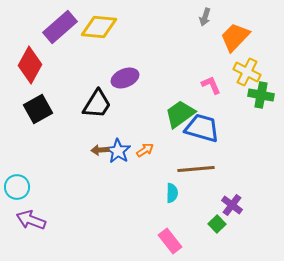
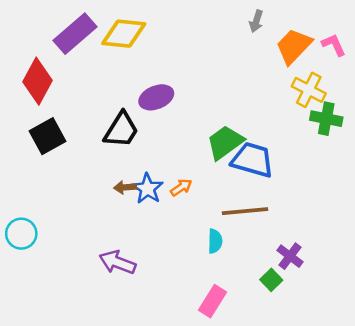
pink L-shape: (211, 85) -> (334, 45), moved
purple arrow: (31, 220) -> (118, 262), moved
pink rectangle: (170, 241) -> (212, 301), turned 70

